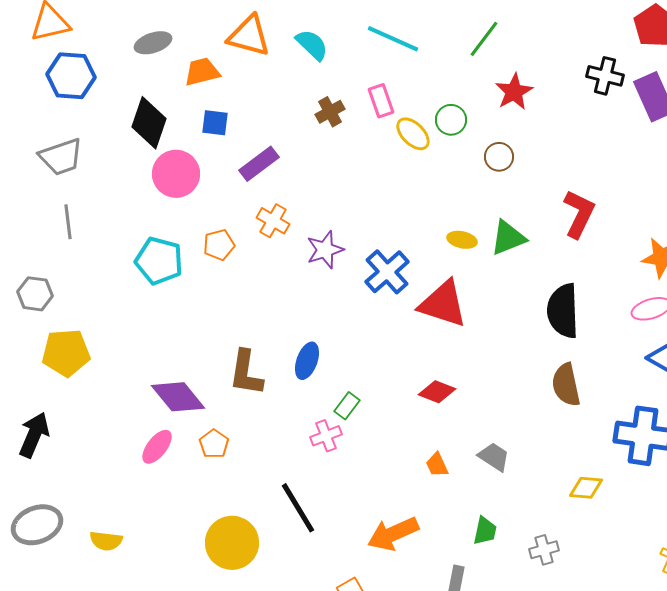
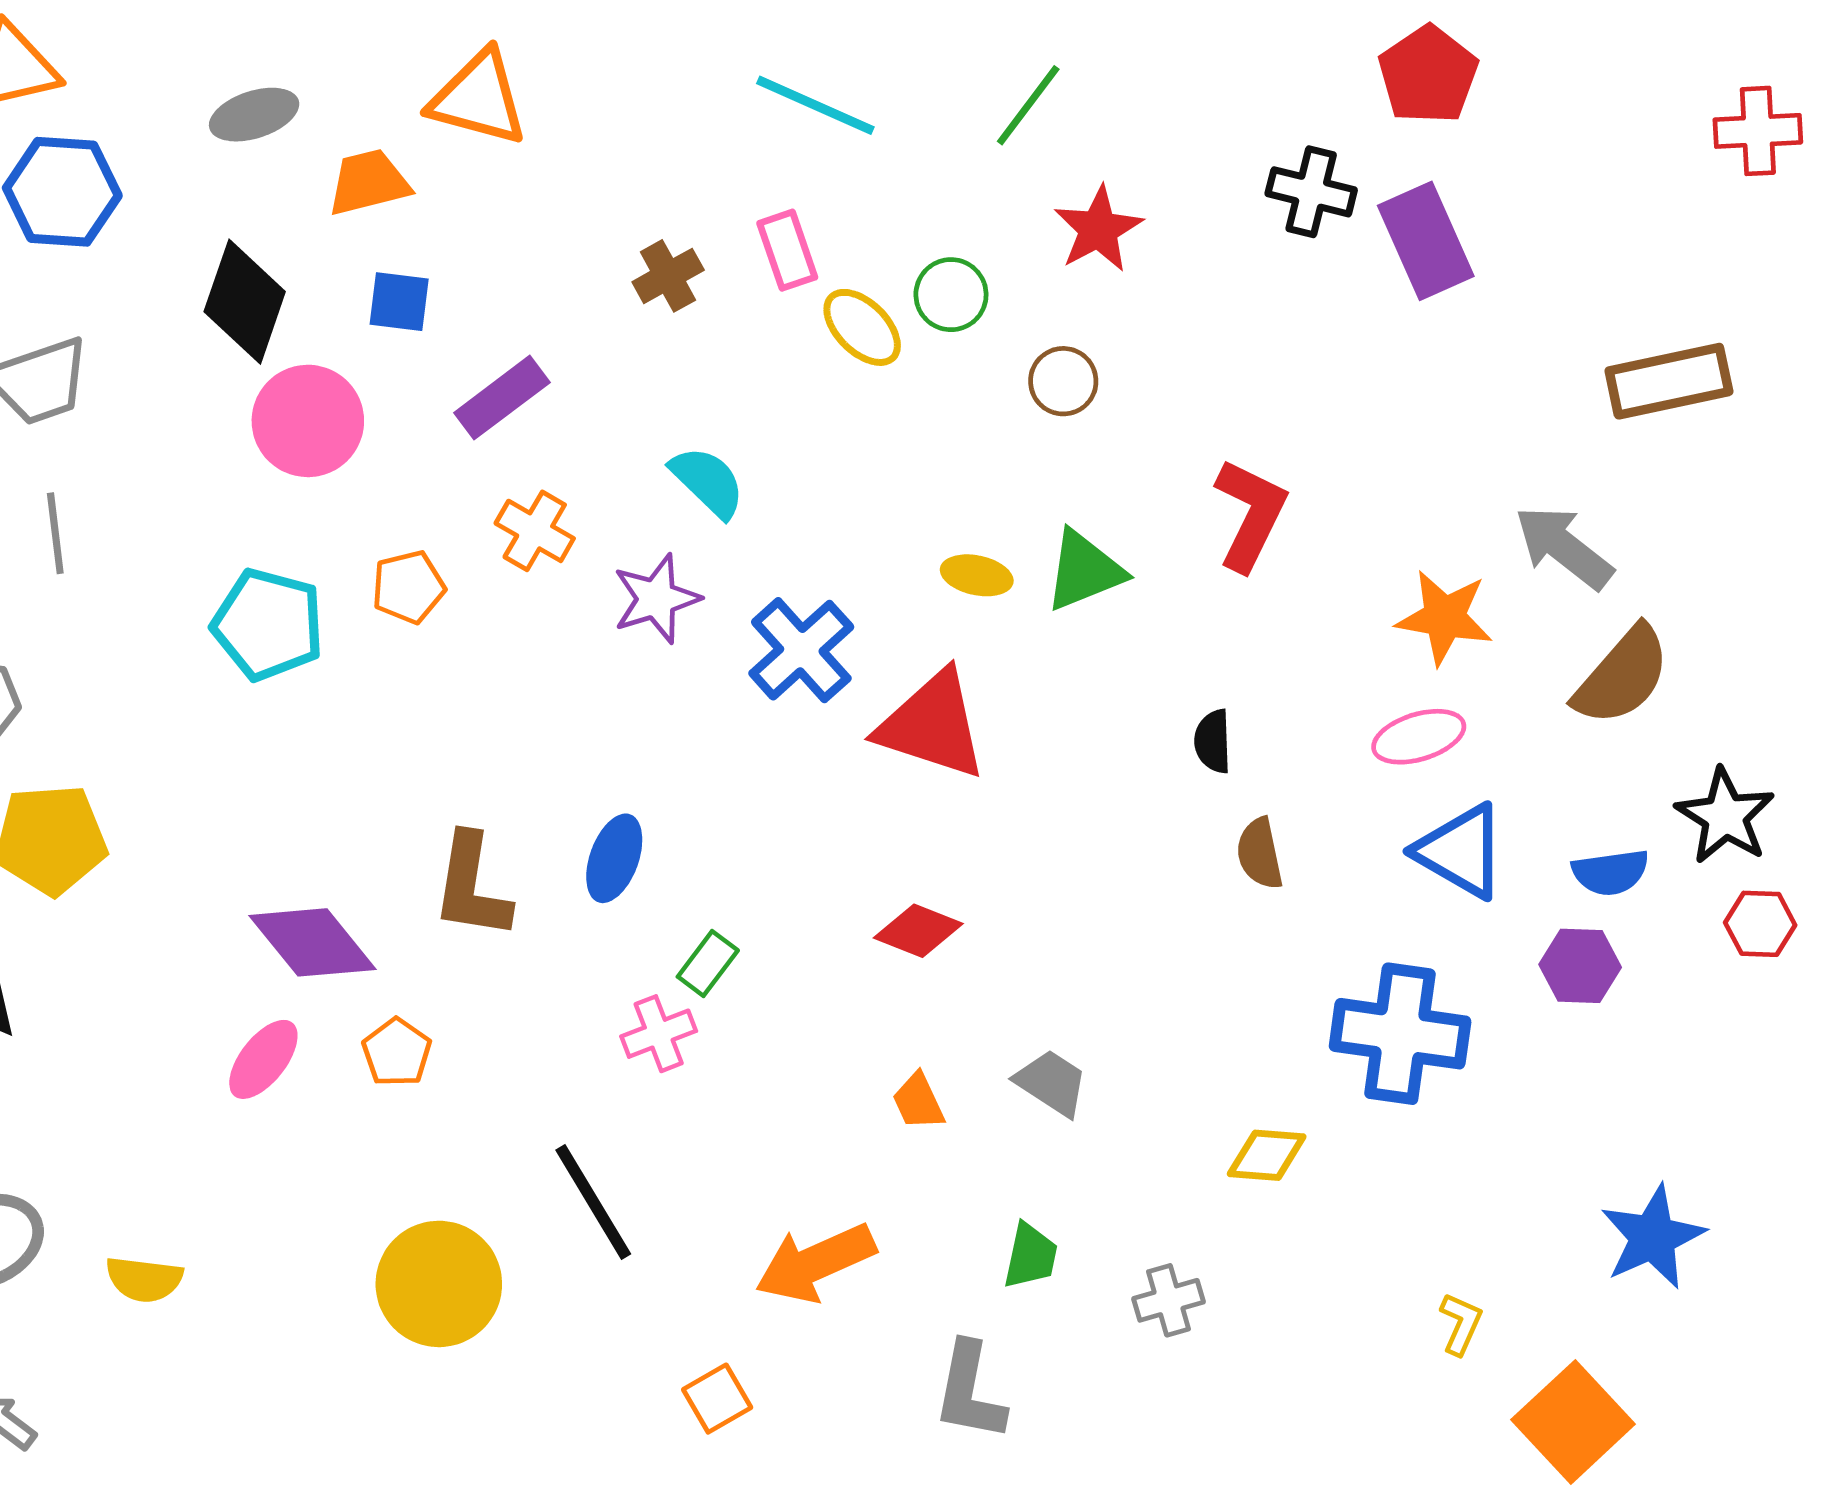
cyan semicircle: (312, 45) -> (708, 482), moved
black semicircle: (563, 311) -> (1213, 741), size x0.5
brown semicircle: (566, 385) -> (1260, 854), moved, size x0.7

